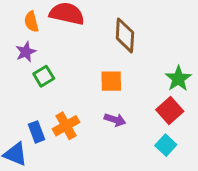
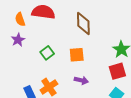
green square: (44, 76) -> (47, 53), moved
red square: (170, 111) -> (117, 71), turned 30

